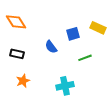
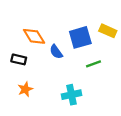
orange diamond: (16, 22) -> (34, 36), moved
blue square: (73, 34) -> (80, 37), size x1.5

